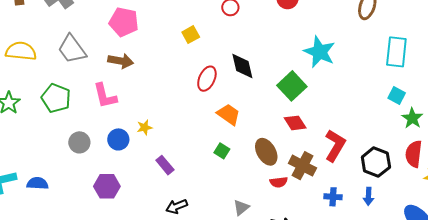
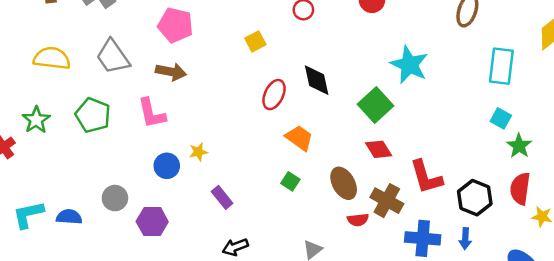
gray circle: (79, 142) -> (115, 198), moved
red L-shape: (335, 145) -> (426, 177), turned 132
blue cross: (333, 197) -> (423, 238), size x1.6

